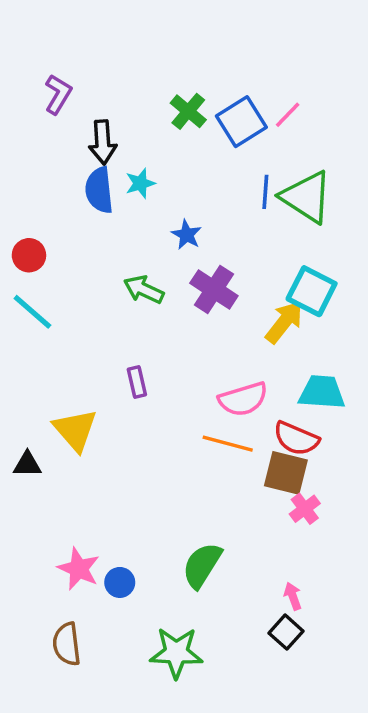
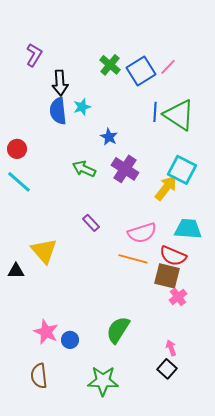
purple rectangle: (137, 382) -> (91, 223), moved, turned -30

